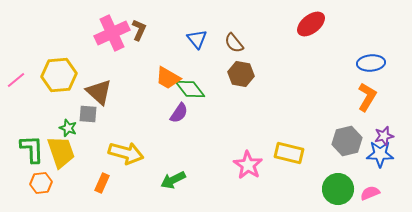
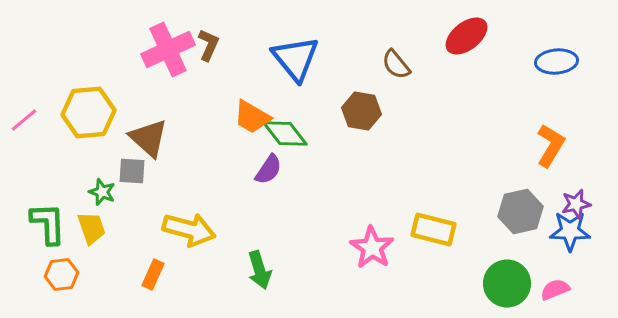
blue triangle: (197, 39) -> (296, 58), size x1.6
brown semicircle: (234, 43) -> (396, 64), moved
blue ellipse: (371, 63) -> (556, 62), moved
yellow trapezoid: (61, 152) -> (92, 228), size x0.7
green arrow: (173, 180) -> (260, 270), turned -80

